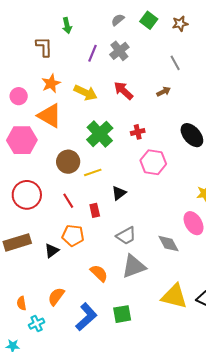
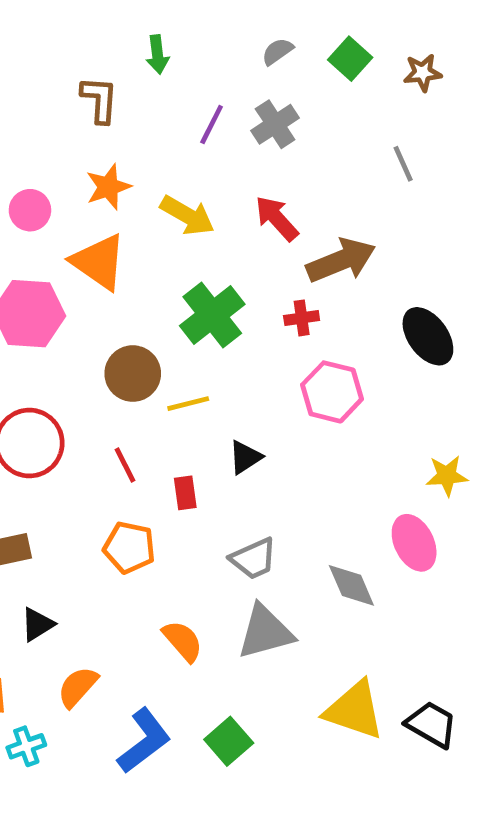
brown arrow: (164, 92) -> (341, 260), moved, size x2.0
black triangle: (52, 251) -> (37, 624), moved
green square: (122, 314) -> (229, 741), turned -36

